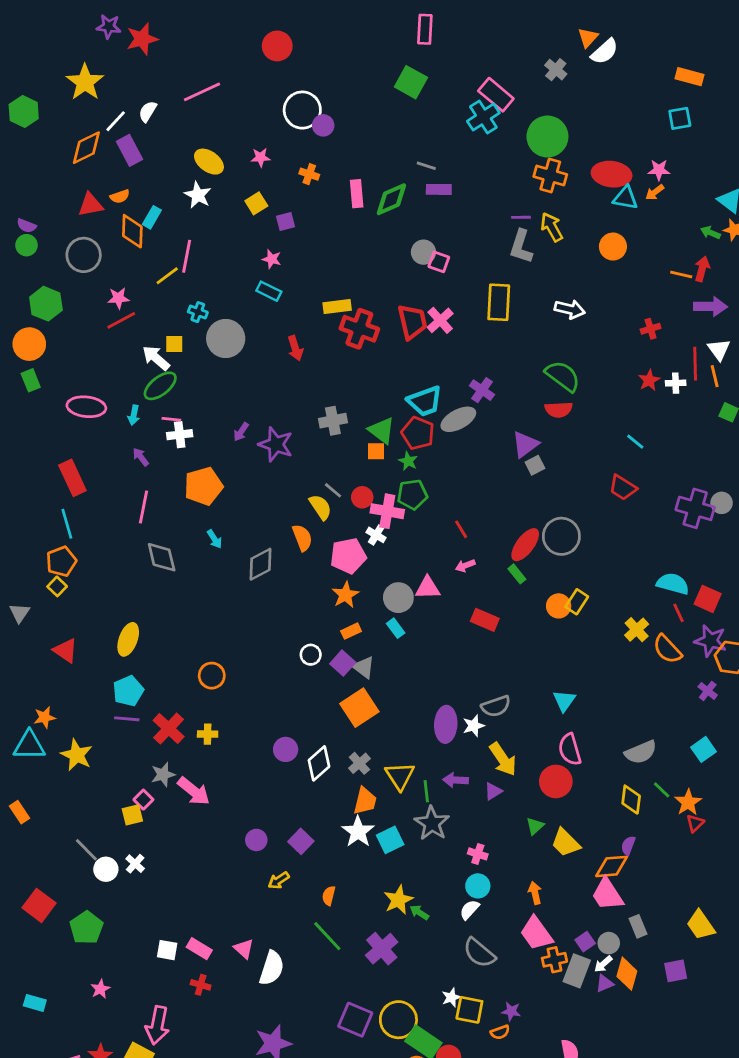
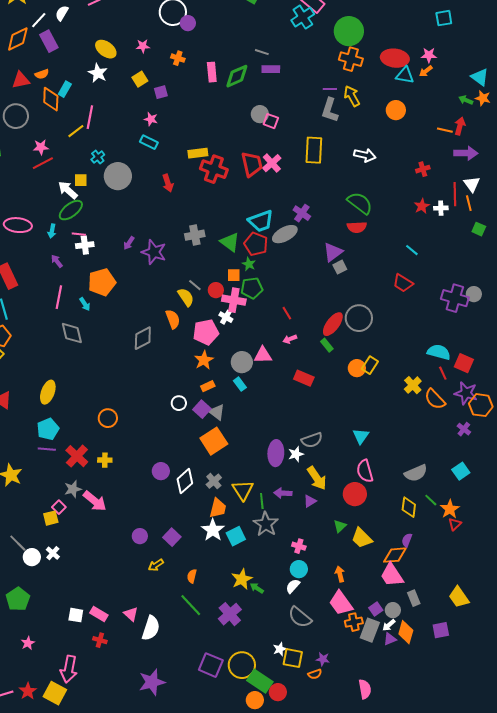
cyan cross: (198, 312) -> (98, 157), turned 32
orange square: (376, 451) -> (234, 275), moved
cyan arrow: (215, 539) -> (85, 304), moved

